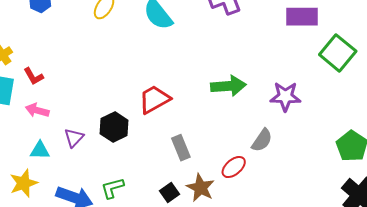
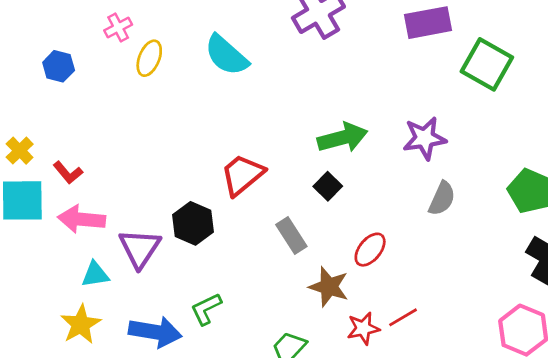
pink arrow: (37, 110) -> (82, 219), size x1.4
purple triangle: (74, 138) -> (140, 248), size x1.5
gray semicircle: (262, 140) -> (442, 199), moved
black square: (169, 192) -> (328, 186), moved

